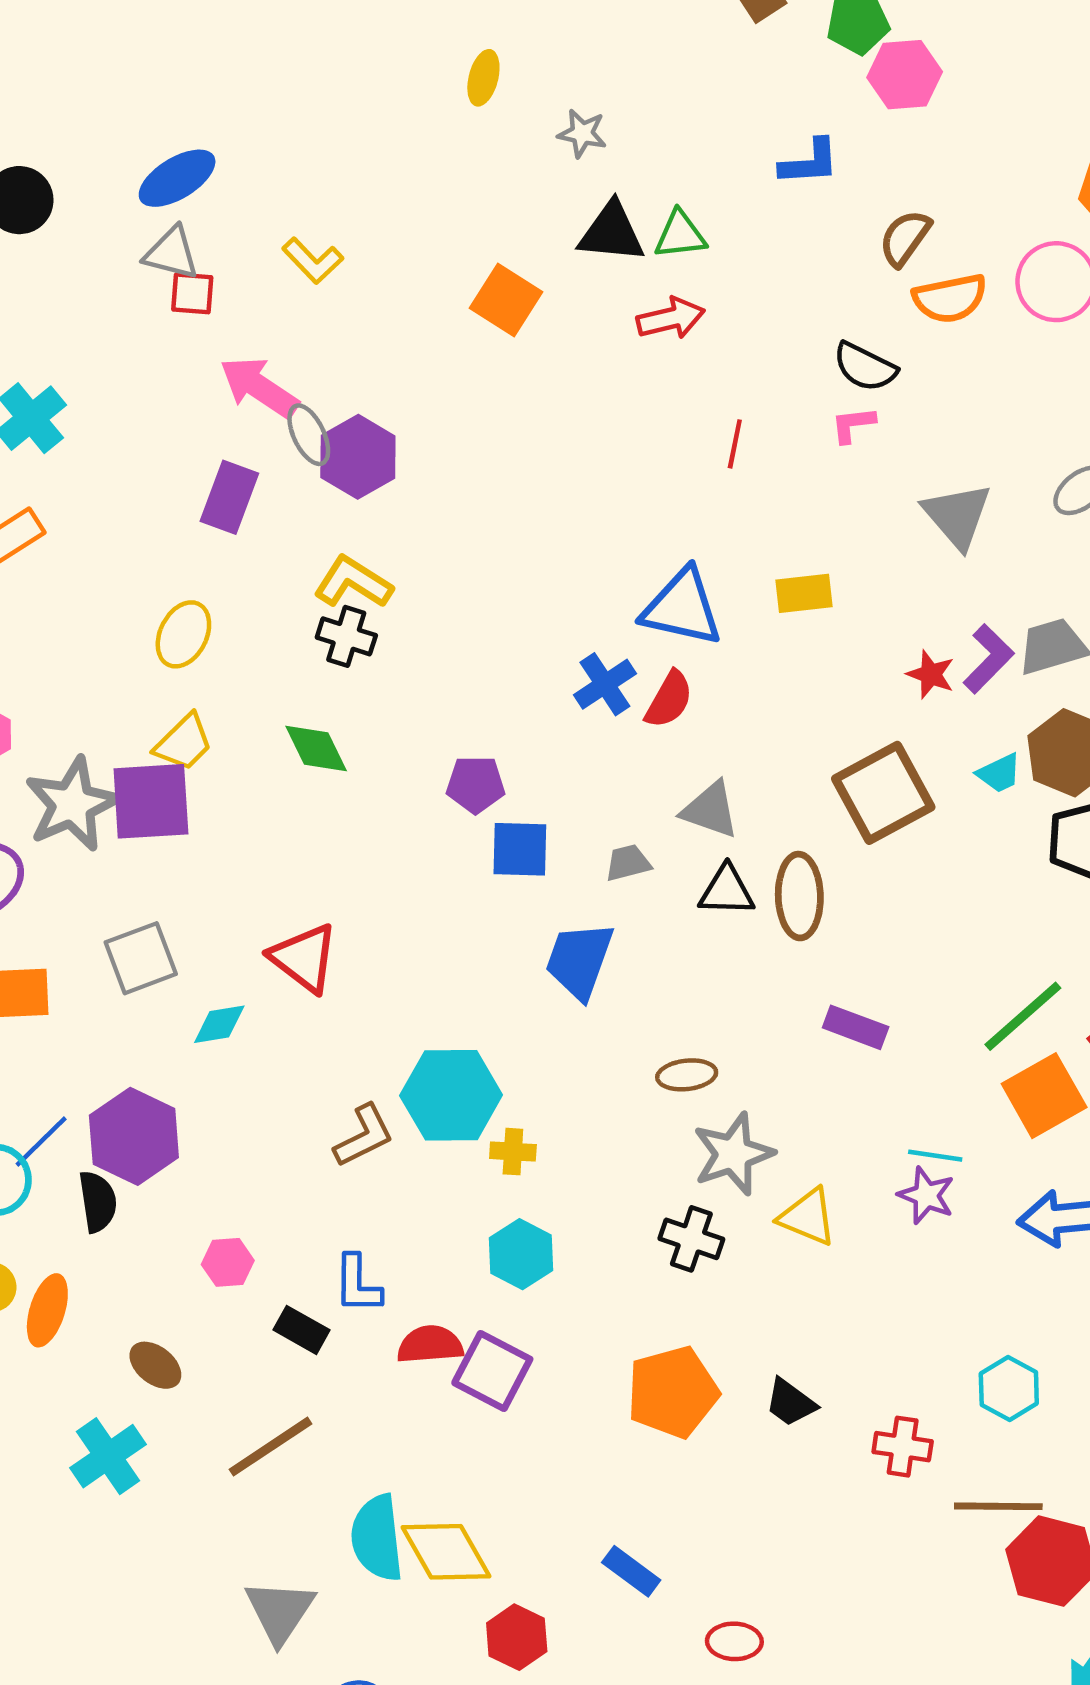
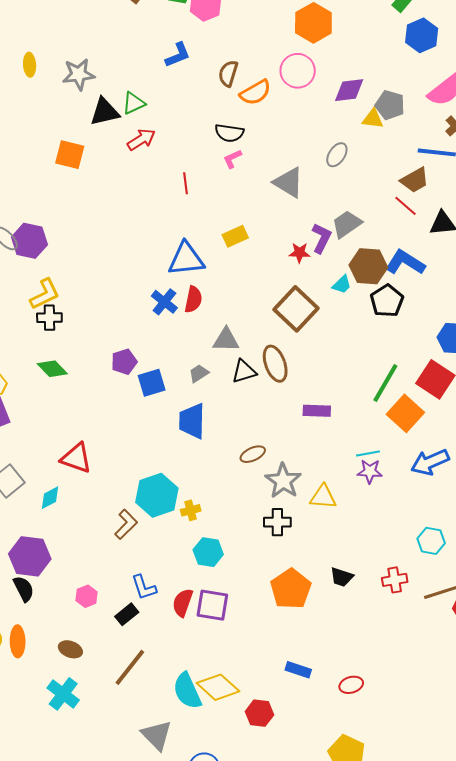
gray star: (582, 133) -> (79, 74), size x1.5
yellow L-shape: (353, 582) -> (45, 294), turned 140
black rectangle: (302, 1330) -> (127, 614), turned -50
red semicircle: (430, 1345) -> (183, 603), turned -48

